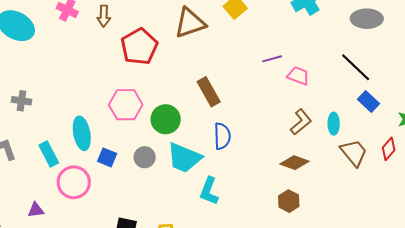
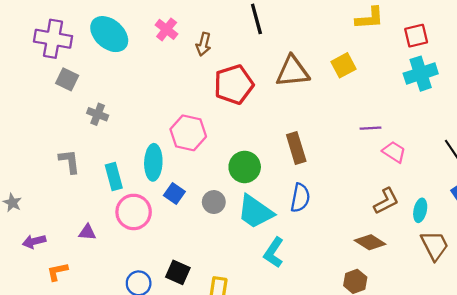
pink hexagon: (126, 105) -> (188, 133), moved

